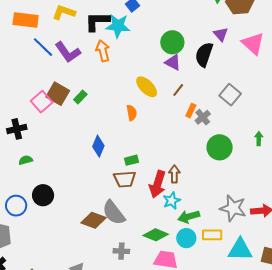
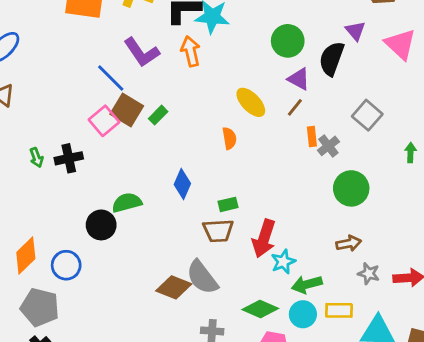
blue line: (43, 47) -> (111, 78), moved
purple triangle: (173, 62) -> (299, 79), moved
orange rectangle: (191, 111) -> (312, 136), turned -32
green arrow: (259, 139) -> (410, 153), moved
green semicircle: (26, 160) -> (127, 203), moved, size x1.5
brown arrow: (174, 174) -> (349, 243), moved, turned 78
black circle: (43, 195) -> (101, 225), moved
gray star: (233, 208) -> (369, 274), size x0.6

